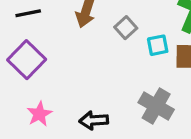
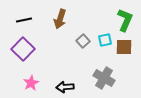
gray square: (126, 28) -> (83, 41), moved

